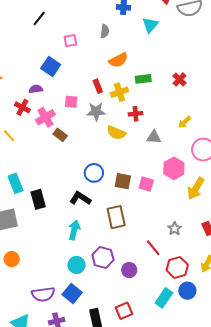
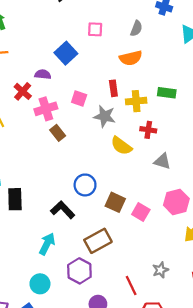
orange semicircle: (118, 60) -> (131, 58), moved
brown rectangle: (116, 217) -> (98, 241), turned 60
purple hexagon: (103, 257) -> (79, 271), moved

